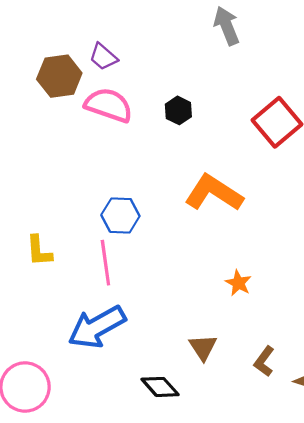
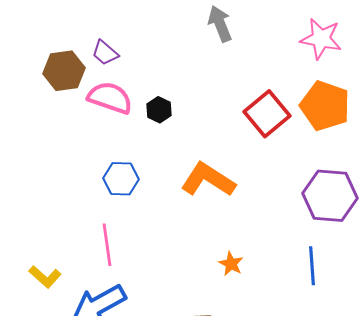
black hexagon: (178, 110) -> (159, 110), moved
blue hexagon: (120, 215) -> (121, 179), moved
yellow L-shape: (39, 251) -> (45, 277), moved, turned -44

